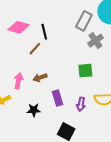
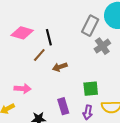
green square: (85, 71) -> (91, 89), moved
brown arrow: (40, 78) -> (60, 67), moved
pink arrow: (18, 81) -> (23, 89), turned 84

